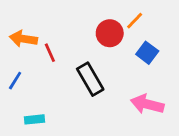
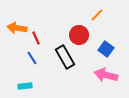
red circle: (110, 33) -> (79, 35), moved
blue square: (147, 53) -> (106, 49), moved
blue line: (15, 81) -> (32, 58), moved, turned -64

